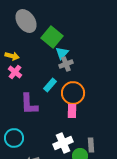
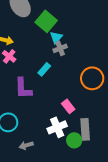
orange circle: (73, 93) -> (92, 78), moved
pink rectangle: (72, 111) -> (68, 106), moved, turned -40
gray rectangle: (91, 145) -> (85, 129), size x1.5

